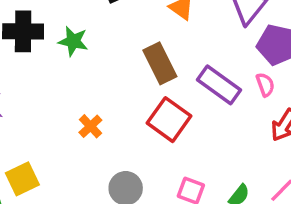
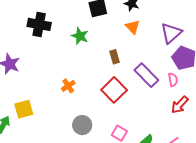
green star: (73, 41) -> (80, 36), moved
brown rectangle: (160, 63) -> (114, 57), size x0.6

